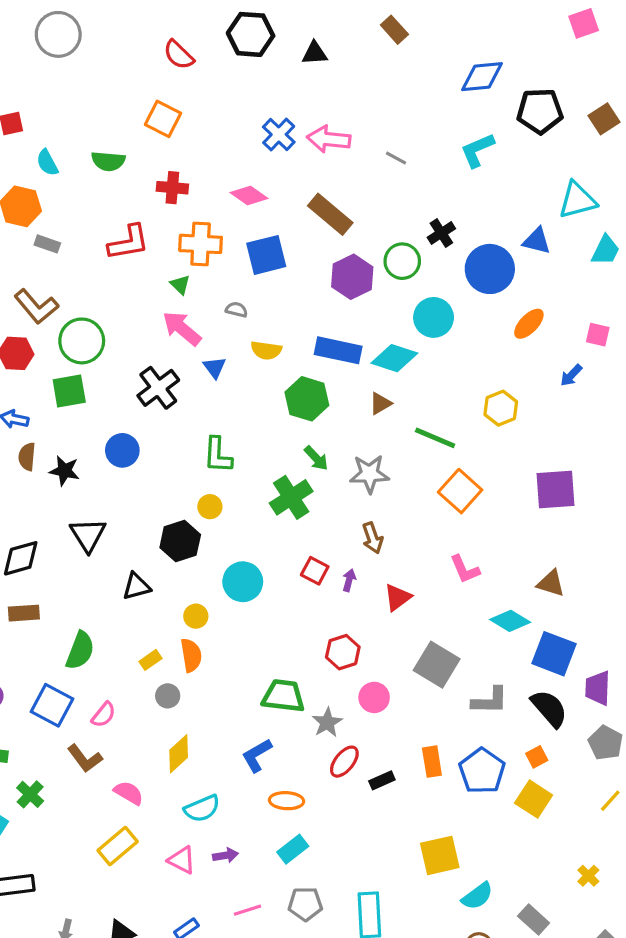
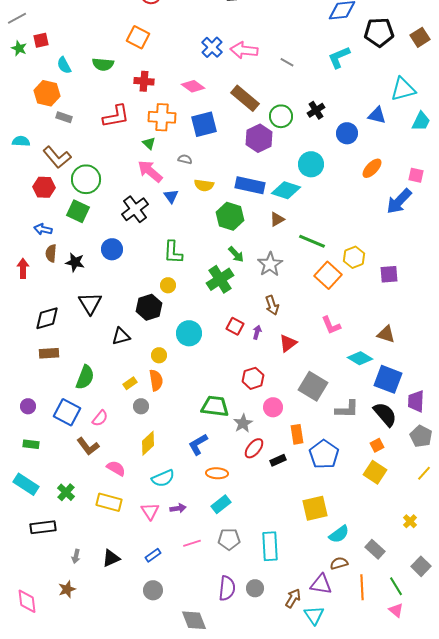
green circle: (402, 261) -> (281, 116), moved
blue circle: (490, 269) -> (347, 133), size x0.7
blue arrow: (571, 375) -> (399, 201), size x1.8
green square: (69, 391) -> (78, 211), turned 35
yellow hexagon: (501, 408) -> (354, 257), moved
gray star: (369, 474) -> (270, 264), turned -30
purple square: (555, 489) -> (389, 274), size x0.7
orange rectangle: (432, 762) -> (297, 434), moved
blue pentagon: (482, 771) -> (324, 454), moved
green cross: (30, 794) -> (66, 492), moved
yellow rectangle: (118, 846) -> (109, 502), turned 55
pink triangle: (182, 860) -> (150, 511), turned 30

